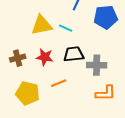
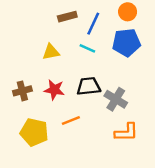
yellow triangle: (42, 25) -> (51, 52), size x0.7
cyan line: (66, 28) -> (87, 48), moved
gray cross: (97, 65) -> (116, 99), turned 30

